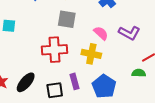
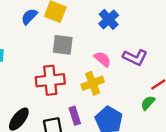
yellow cross: (91, 54) -> (93, 83), turned -30
green semicircle: (139, 73) -> (148, 103), turned -48

